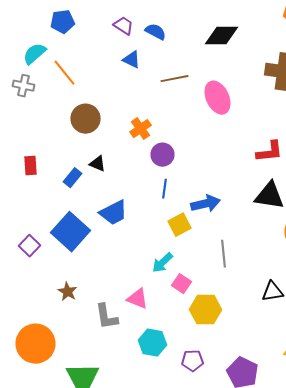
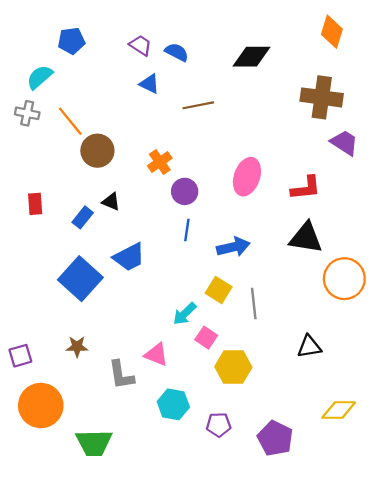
orange line: (64, 73) -> (70, 121), moved
pink ellipse: (218, 98) -> (247, 177), moved, turned 44
yellow square: (180, 225) -> (219, 290), moved, turned -30
purple square: (30, 246) -> (20, 356), moved, turned 30
brown star: (68, 292) -> (77, 347), turned -30

